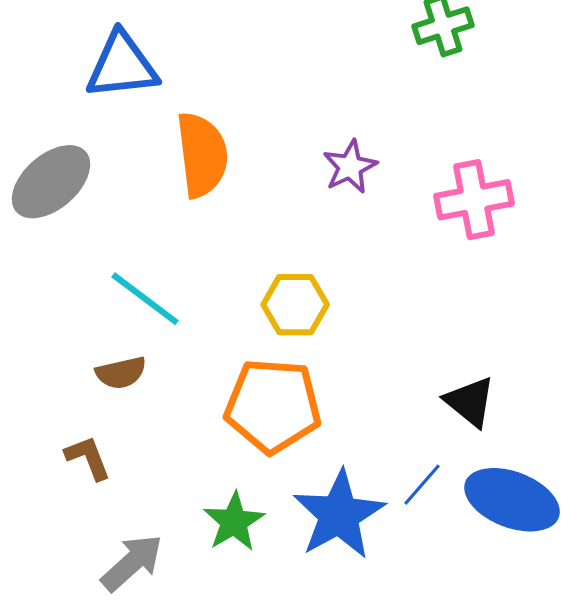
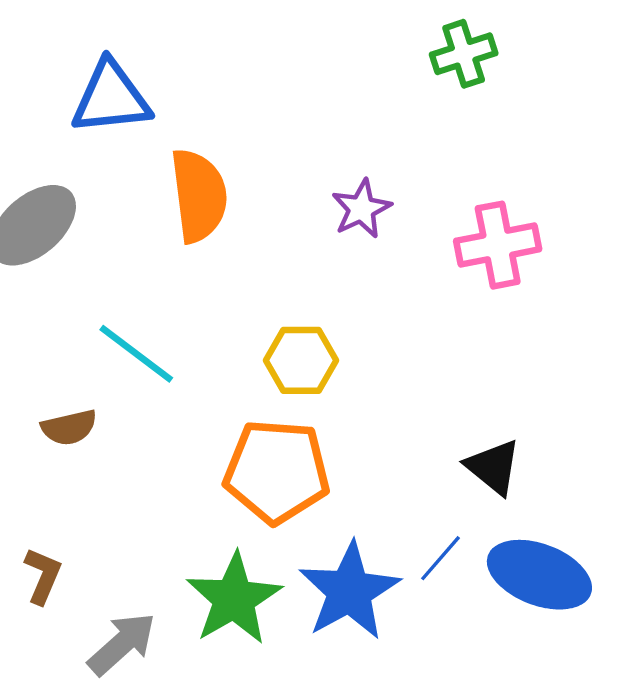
brown semicircle: (121, 373) -> (69, 427), moved
brown L-shape: (88, 458) -> (43, 576), moved, turned 44
green star: (234, 522) -> (234, 599), size x1.4

